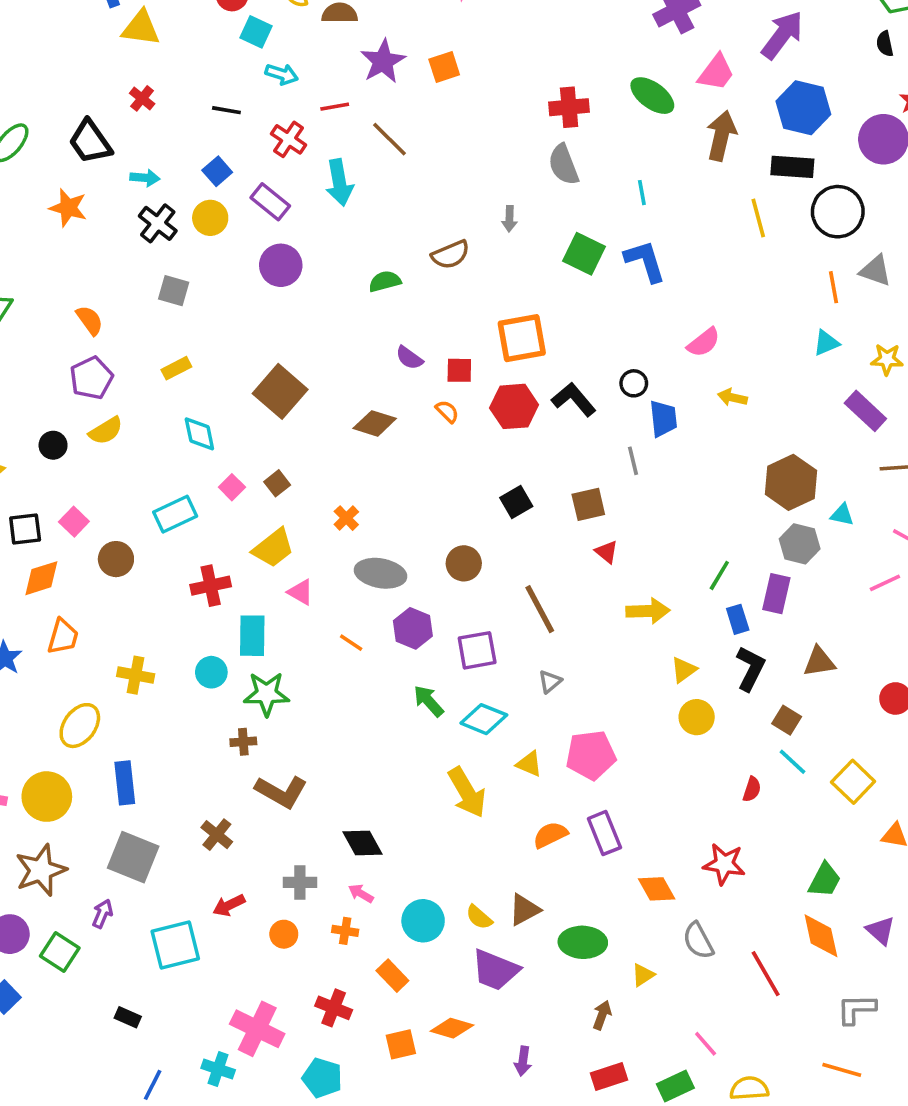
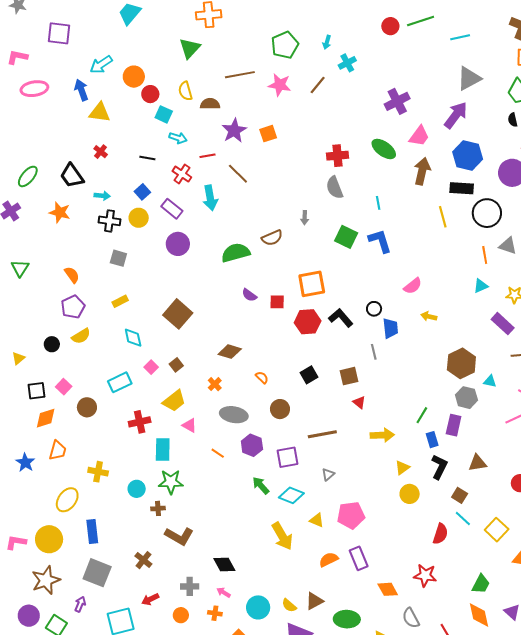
black cross: (158, 223) -> (109, 221), turned -30
green semicircle: (385, 281) -> (236, 253), size x1.6
orange semicircle: (447, 411) -> (262, 377), moved
brown diamond: (375, 423) -> (230, 352), moved
brown line: (540, 609) -> (322, 434), turned -72
cyan circle: (211, 672) -> (137, 489), moved
red semicircle: (752, 789) -> (440, 534), size x1.5

